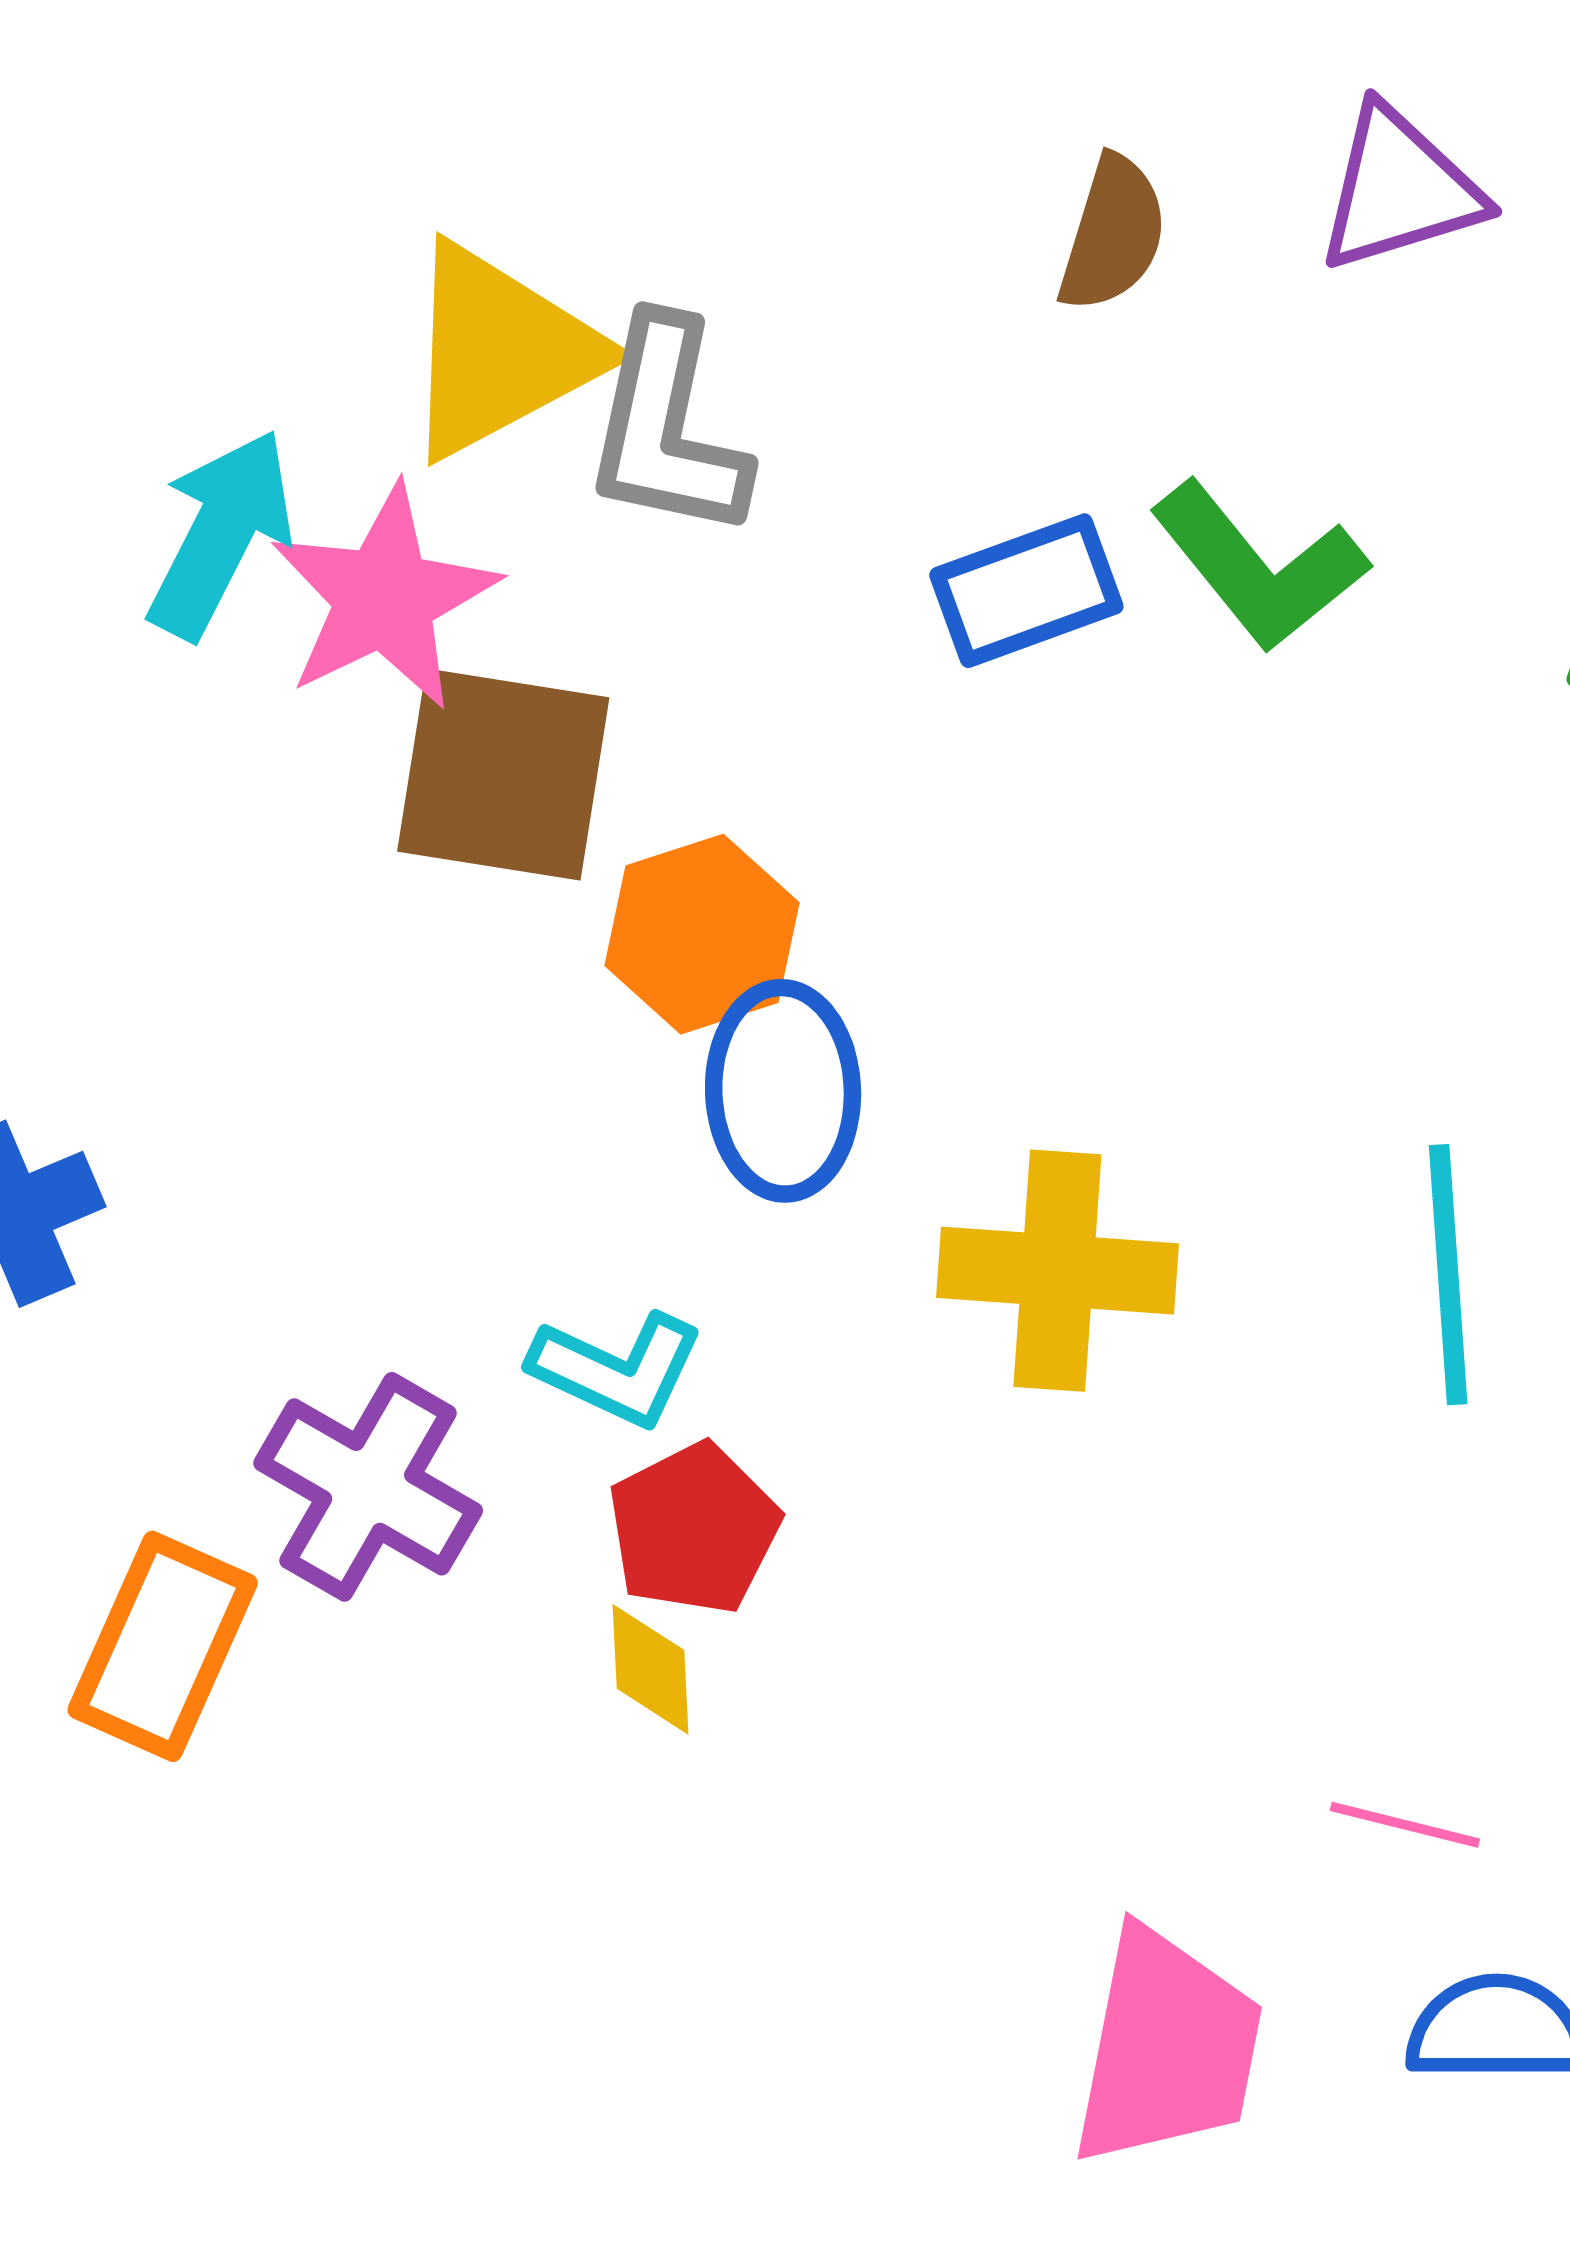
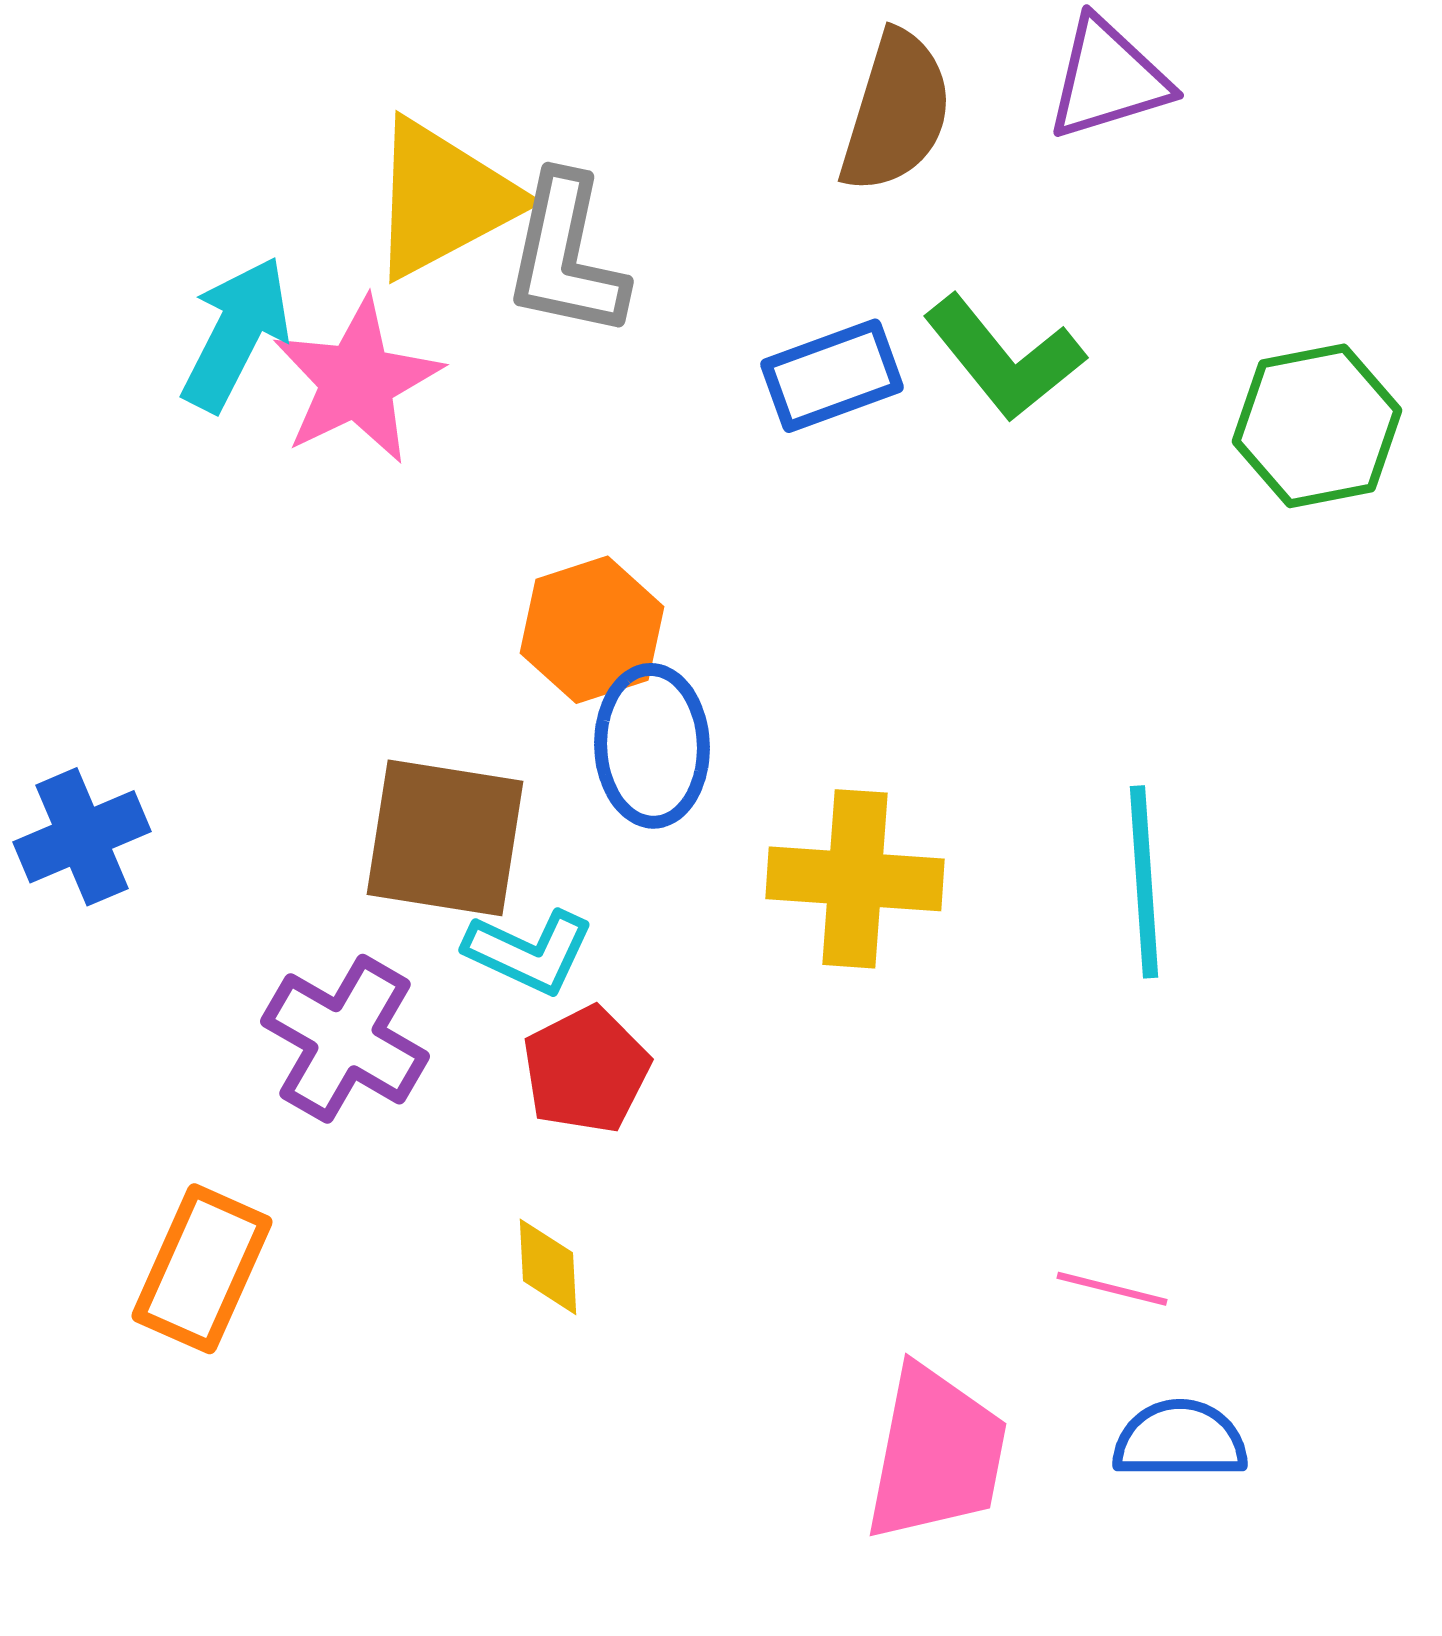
brown semicircle: (1113, 234) -> (896, 112), size x1.4
brown square: (503, 775) -> (445, 838), moved
orange rectangle: (163, 1646) -> (202, 1269), moved
yellow diamond: (651, 1669) -> (548, 1267), moved

